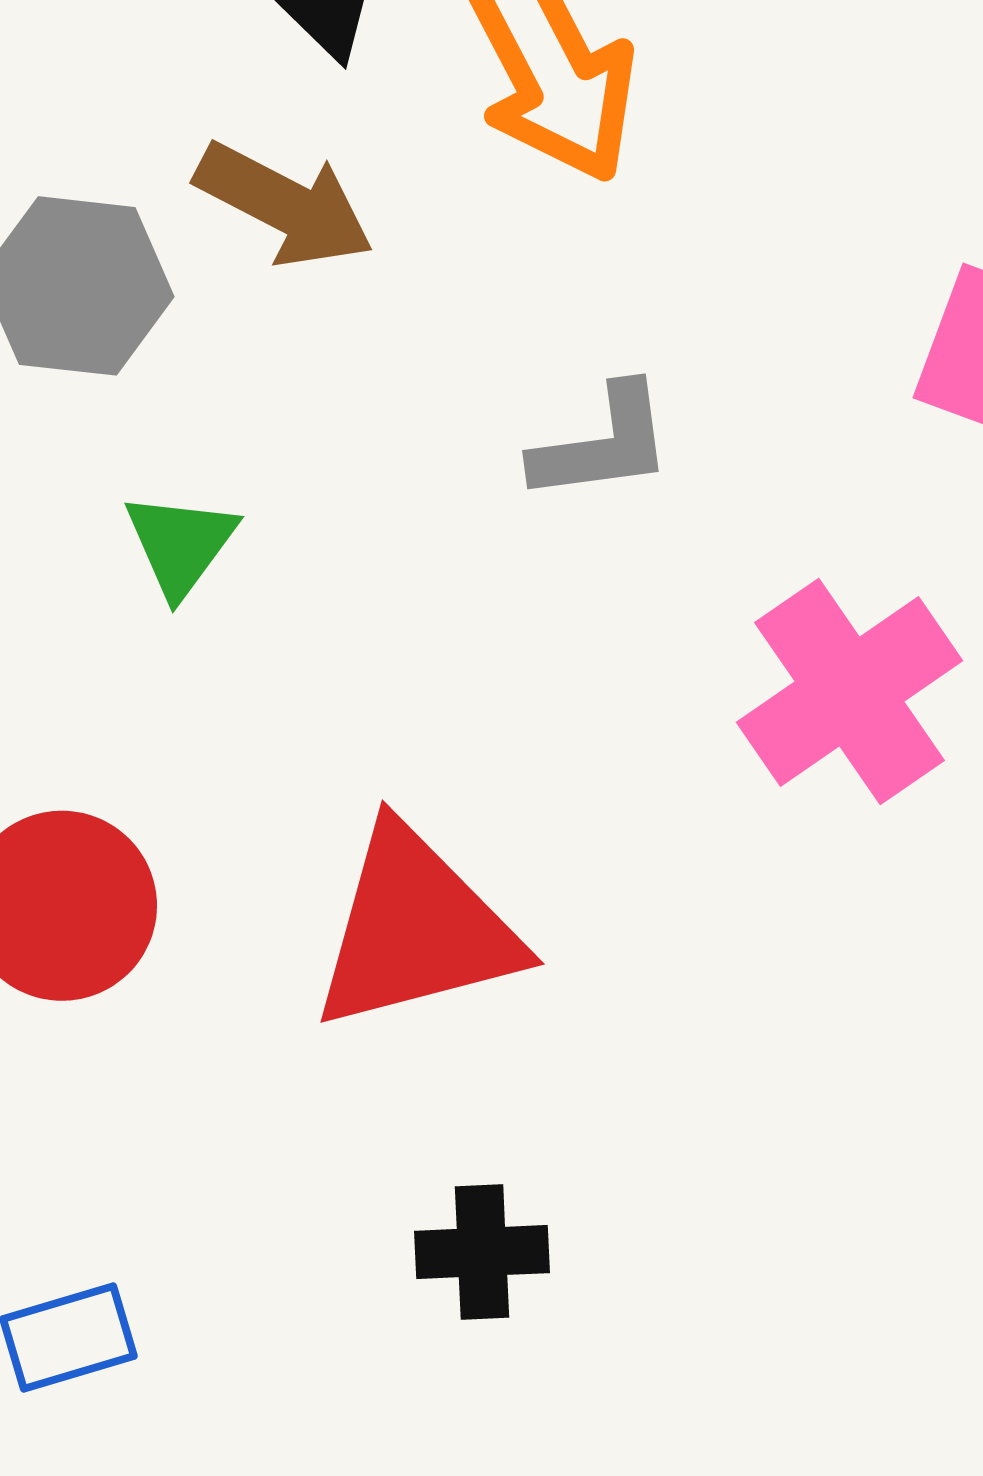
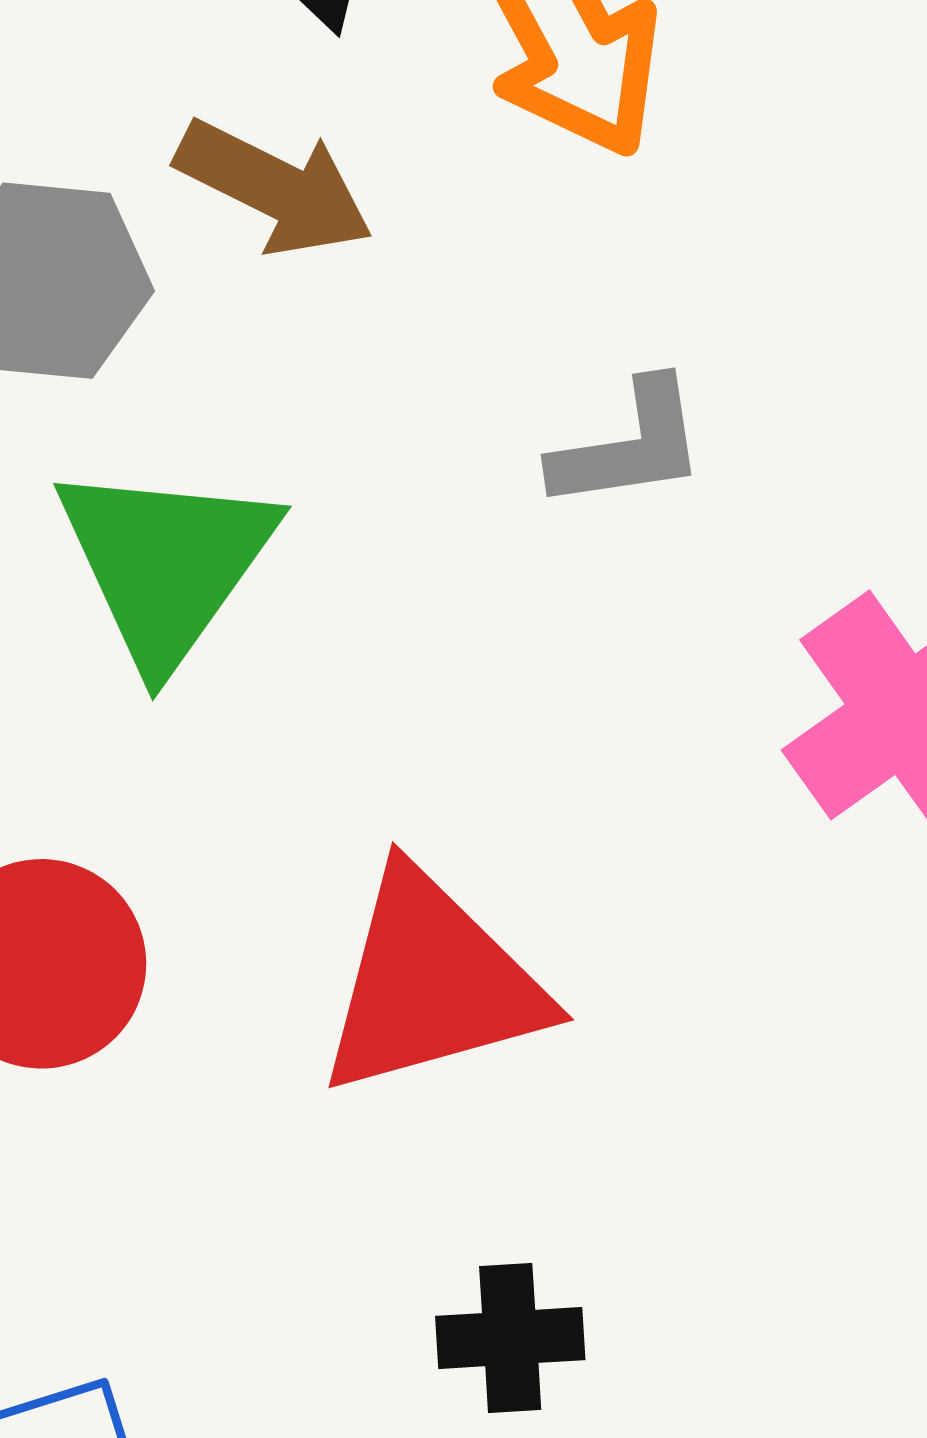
green triangle: (181, 544) -> (166, 564), size x1.8

